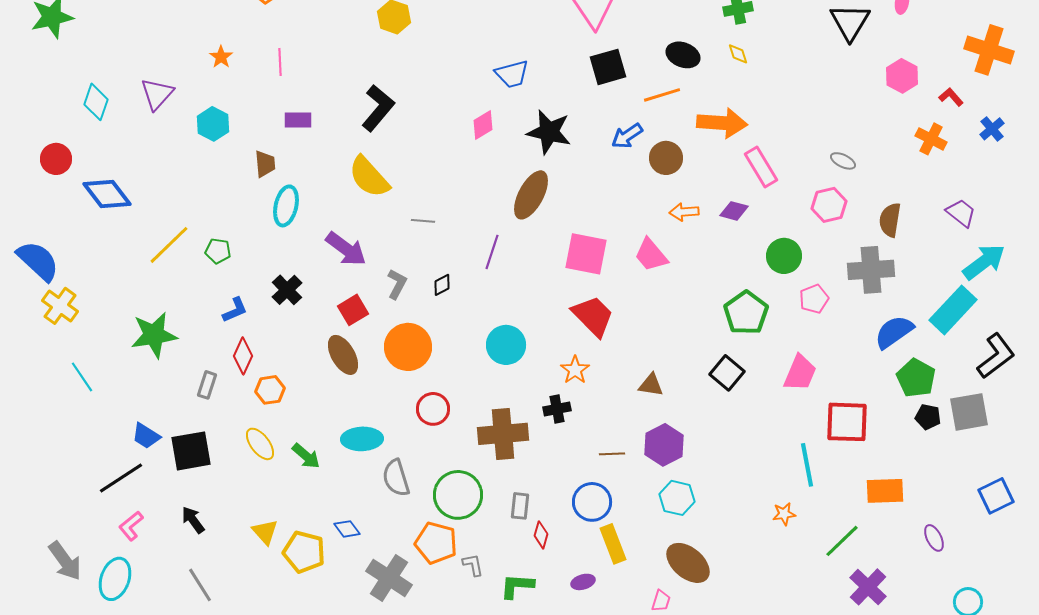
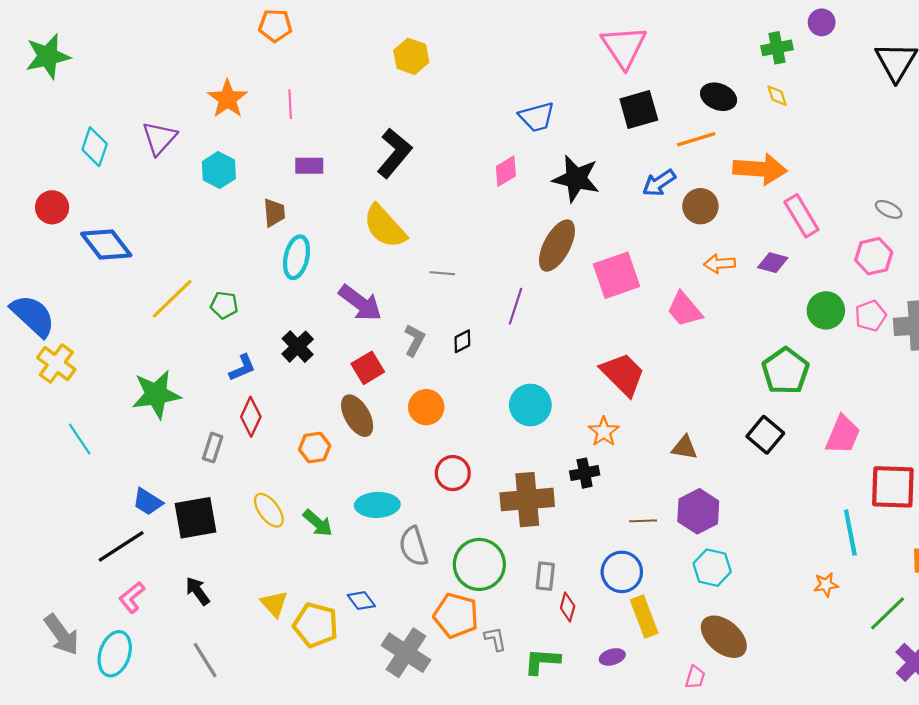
orange star: (221, 57) -> (227, 99), size x1.6
pink square: (586, 254) -> (616, 275), moved, turned -30
pink pentagon: (814, 299) -> (871, 316), moved
orange circle: (408, 347) -> (426, 407), size x0.7
orange hexagon: (270, 390) -> (315, 448), moved

